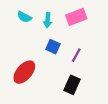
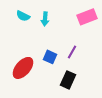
pink rectangle: (76, 17) -> (87, 17), moved
blue square: (53, 47) -> (50, 57), moved

